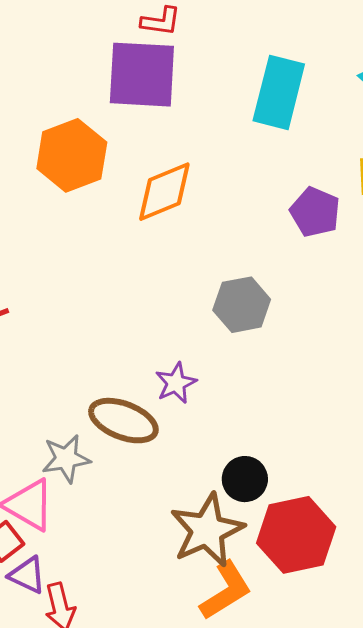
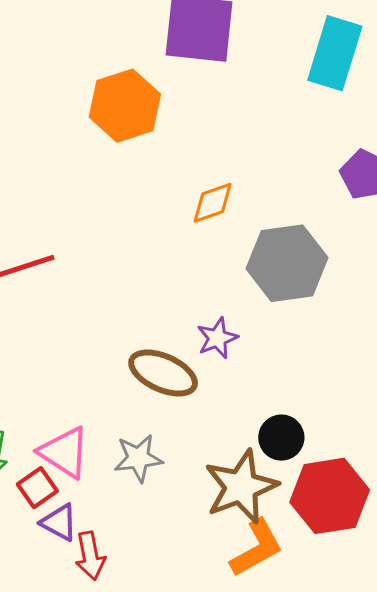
orange diamond: (164, 192) -> (213, 203), moved, size x0.7
gray hexagon: (242, 305) -> (287, 263), size x1.4
gray star: (66, 459) -> (138, 458), moved

